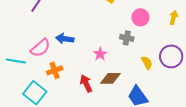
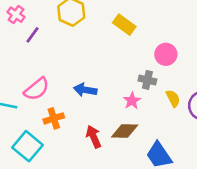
blue arrow: (65, 39) -> (85, 90), moved
pink star: (100, 54) -> (132, 101), moved
yellow semicircle: (147, 63) -> (173, 98), moved

